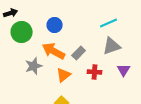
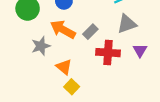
red cross: (95, 72) -> (108, 53), size x1.5
orange triangle: (64, 75) -> (64, 67), moved, turned -42

